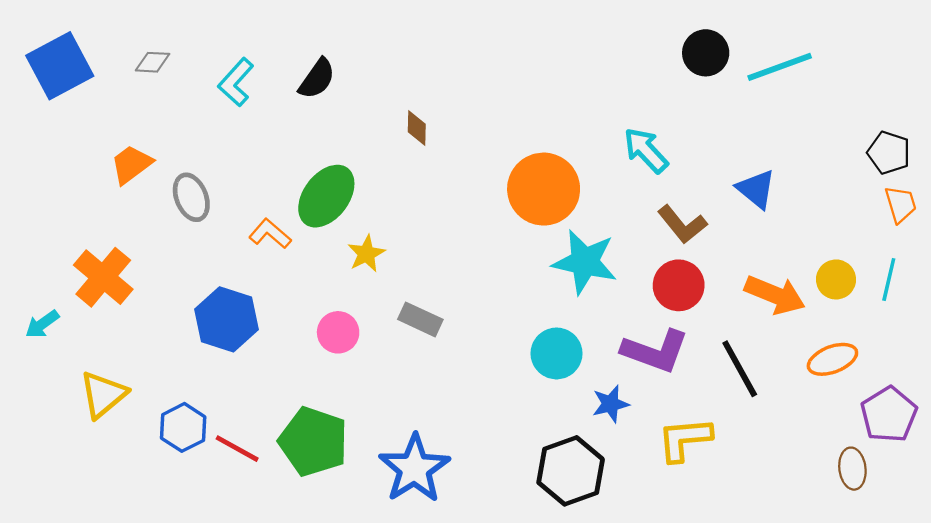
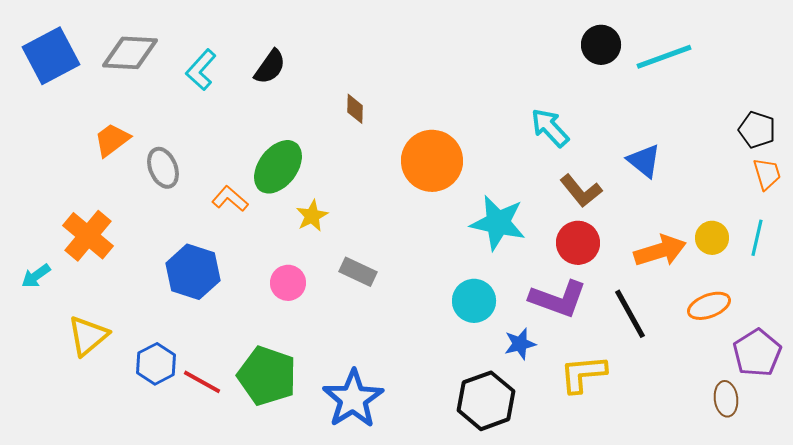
gray diamond: (153, 62) -> (130, 53), size x1.8
orange circle: (544, 189) -> (432, 161), moved
orange arrow: (775, 295) -> (660, 251), turned -39

